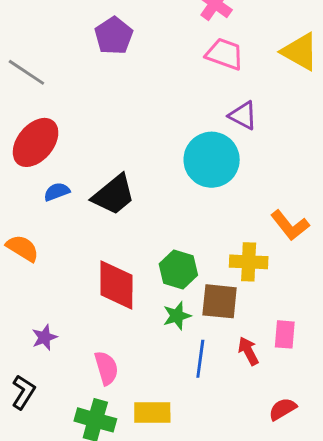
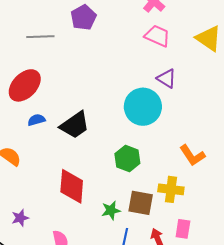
gray line: (26, 72) -> (40, 37), moved, turned -40
yellow cross: (249, 262) -> (171, 189), moved
green hexagon: (178, 270) -> (127, 159), moved

